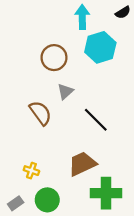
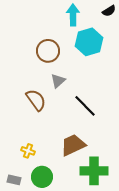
gray rectangle: (16, 203) -> (14, 180), turned 48

